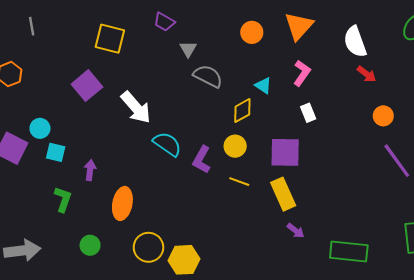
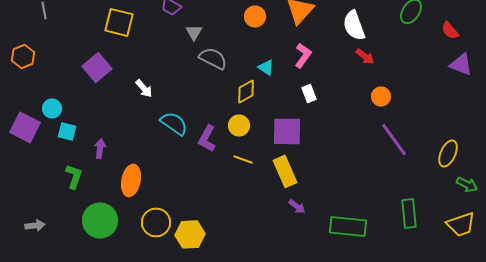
white arrow: (136, 107) -> (144, 88), size x0.6
green circle: (90, 245) -> (100, 220), size x1.8
gray arrow: (22, 250) -> (35, 225), size x0.6

